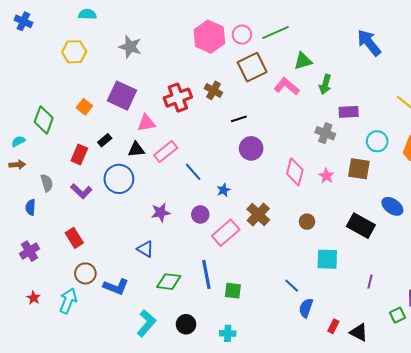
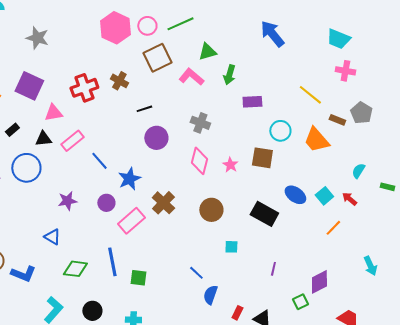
gray cross: (325, 133) -> (200, 123), moved
blue star: (224, 190) -> (129, 179), size x1.6
brown circle: (307, 222) -> (211, 210), size x1.5
cyan square: (327, 259) -> (231, 247), size x0.6

